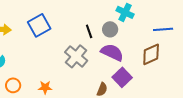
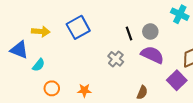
cyan cross: (125, 12) -> (180, 14), moved
gray cross: (76, 56) -> (116, 59), size x0.7
purple square: (122, 77) -> (177, 80), moved

